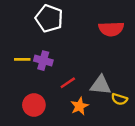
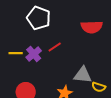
purple cross: (43, 61) -> (34, 54), turned 35
red line: (68, 83) -> (55, 47), moved

